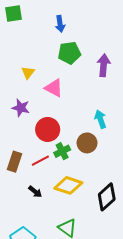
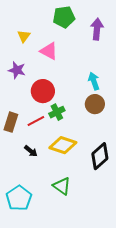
brown circle: (87, 143) -> (95, 104), moved

